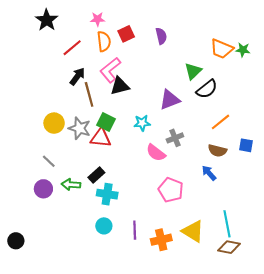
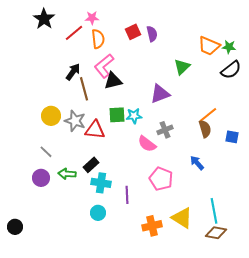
red square: (126, 34) -> (133, 32), moved
red line: (72, 48) -> (74, 33), moved
black semicircle: (207, 89) -> (231, 70), moved
green square: (106, 122) -> (117, 115), moved, turned -30
brown semicircle: (217, 151) -> (205, 129), moved, turned -120
purple line: (135, 230) -> (127, 195), moved

